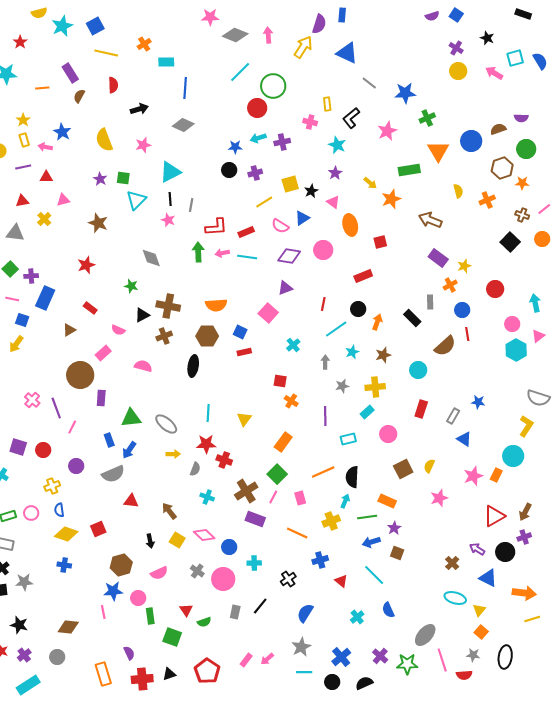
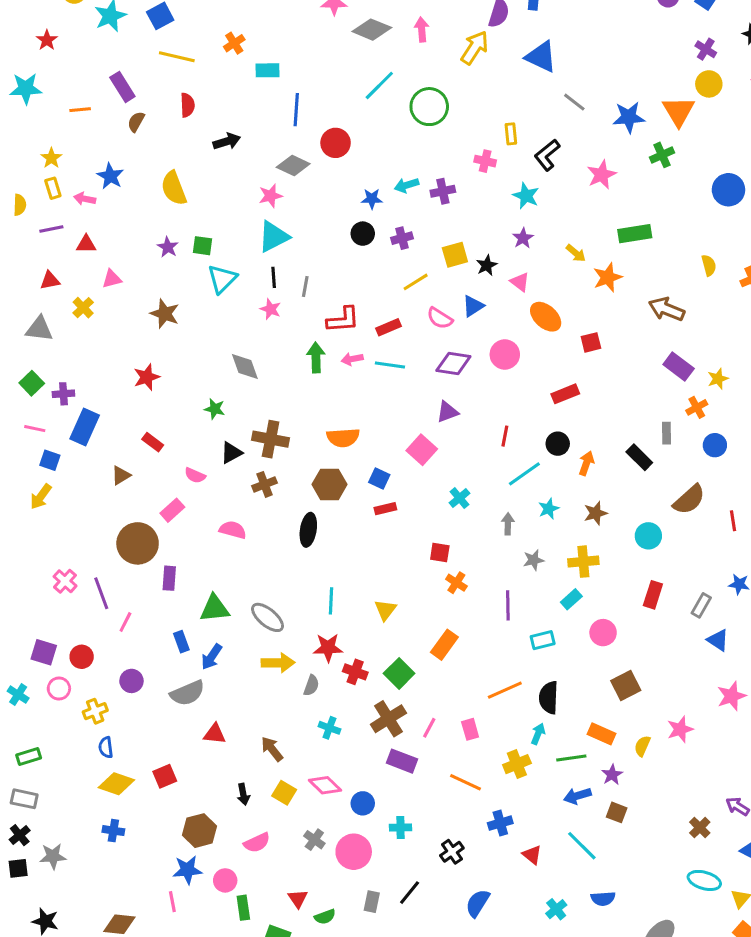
red circle: (257, 108) -> (336, 143), moved
pink star: (143, 145) -> (271, 196), moved
orange triangle: (438, 151) -> (679, 111), moved
orange ellipse: (350, 225) -> (546, 317), turned -35
red line: (467, 334) -> (733, 521), moved
yellow arrow: (173, 454) -> (278, 663), size x1.5
yellow semicircle: (429, 466) -> (642, 746), moved
green square: (277, 474) -> (399, 673), moved
pink circle: (31, 513) -> (59, 688), moved
blue semicircle: (388, 610) -> (603, 899), turned -70

